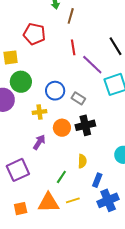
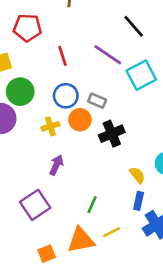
red line: (73, 47) -> (62, 56), moved
orange circle: (62, 128) -> (80, 120), moved
yellow semicircle: (82, 161) -> (137, 175), moved, turned -32

